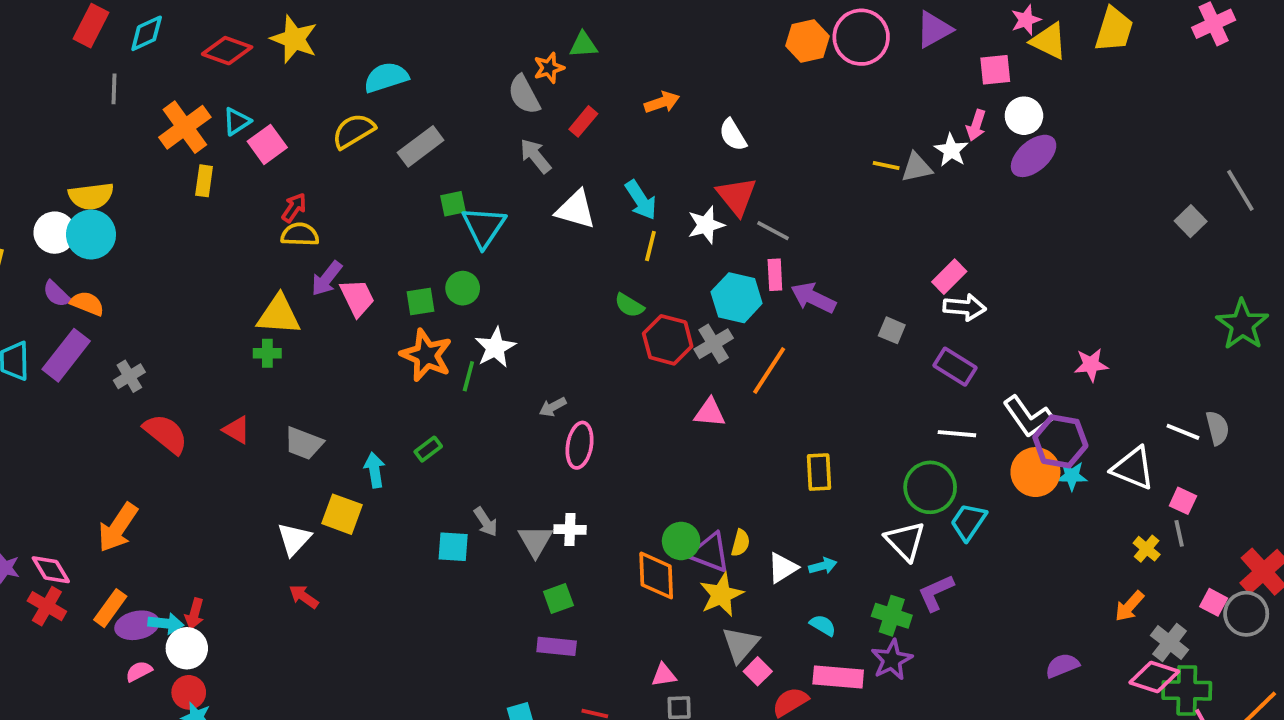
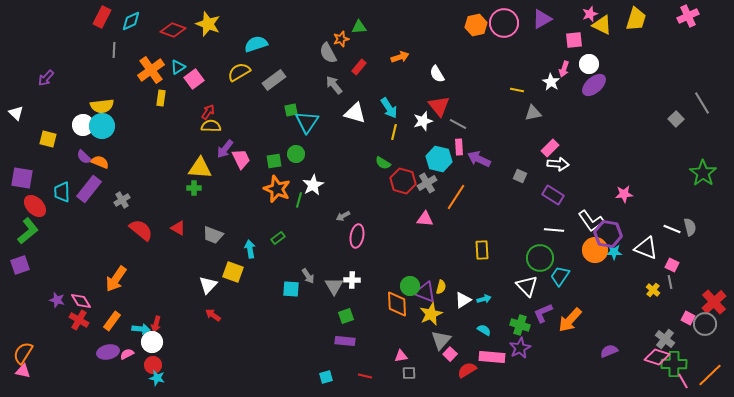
gray triangle: (917, 167) -> (533, 113), moved
orange arrow: (1129, 606) -> (570, 320), moved, size x1.5
purple ellipse: (137, 625) -> (108, 352), moved

